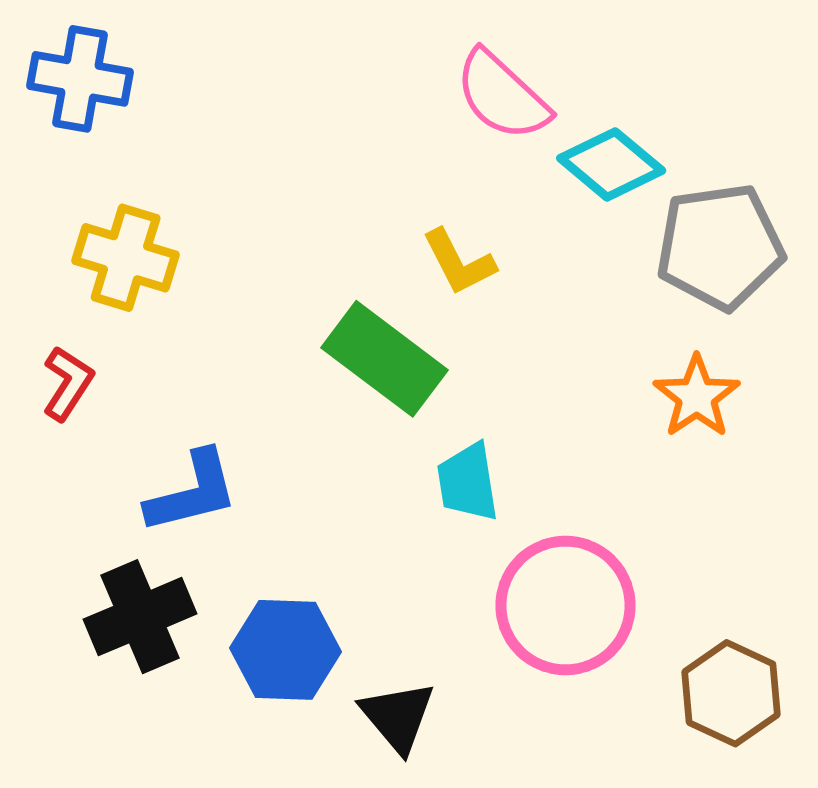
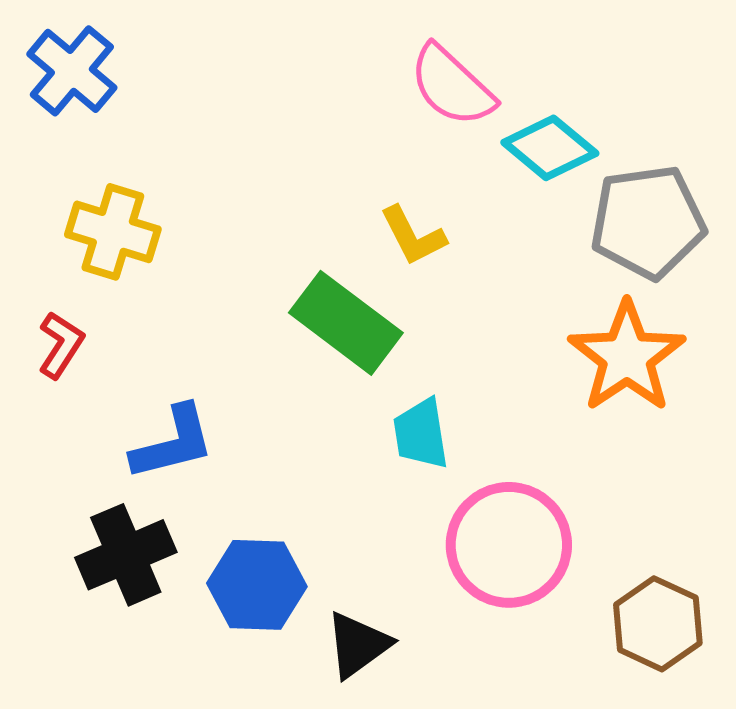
blue cross: (80, 79) -> (72, 71), turned 30
orange star: (697, 397) -> (627, 357), size x1.5
black triangle: (398, 717) -> (358, 645), turned 34

